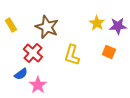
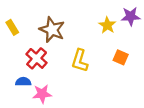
purple star: (118, 26) -> (131, 16), moved
blue semicircle: (21, 74) -> (23, 82), turned -144
pink star: (38, 85) -> (42, 94), turned 30

